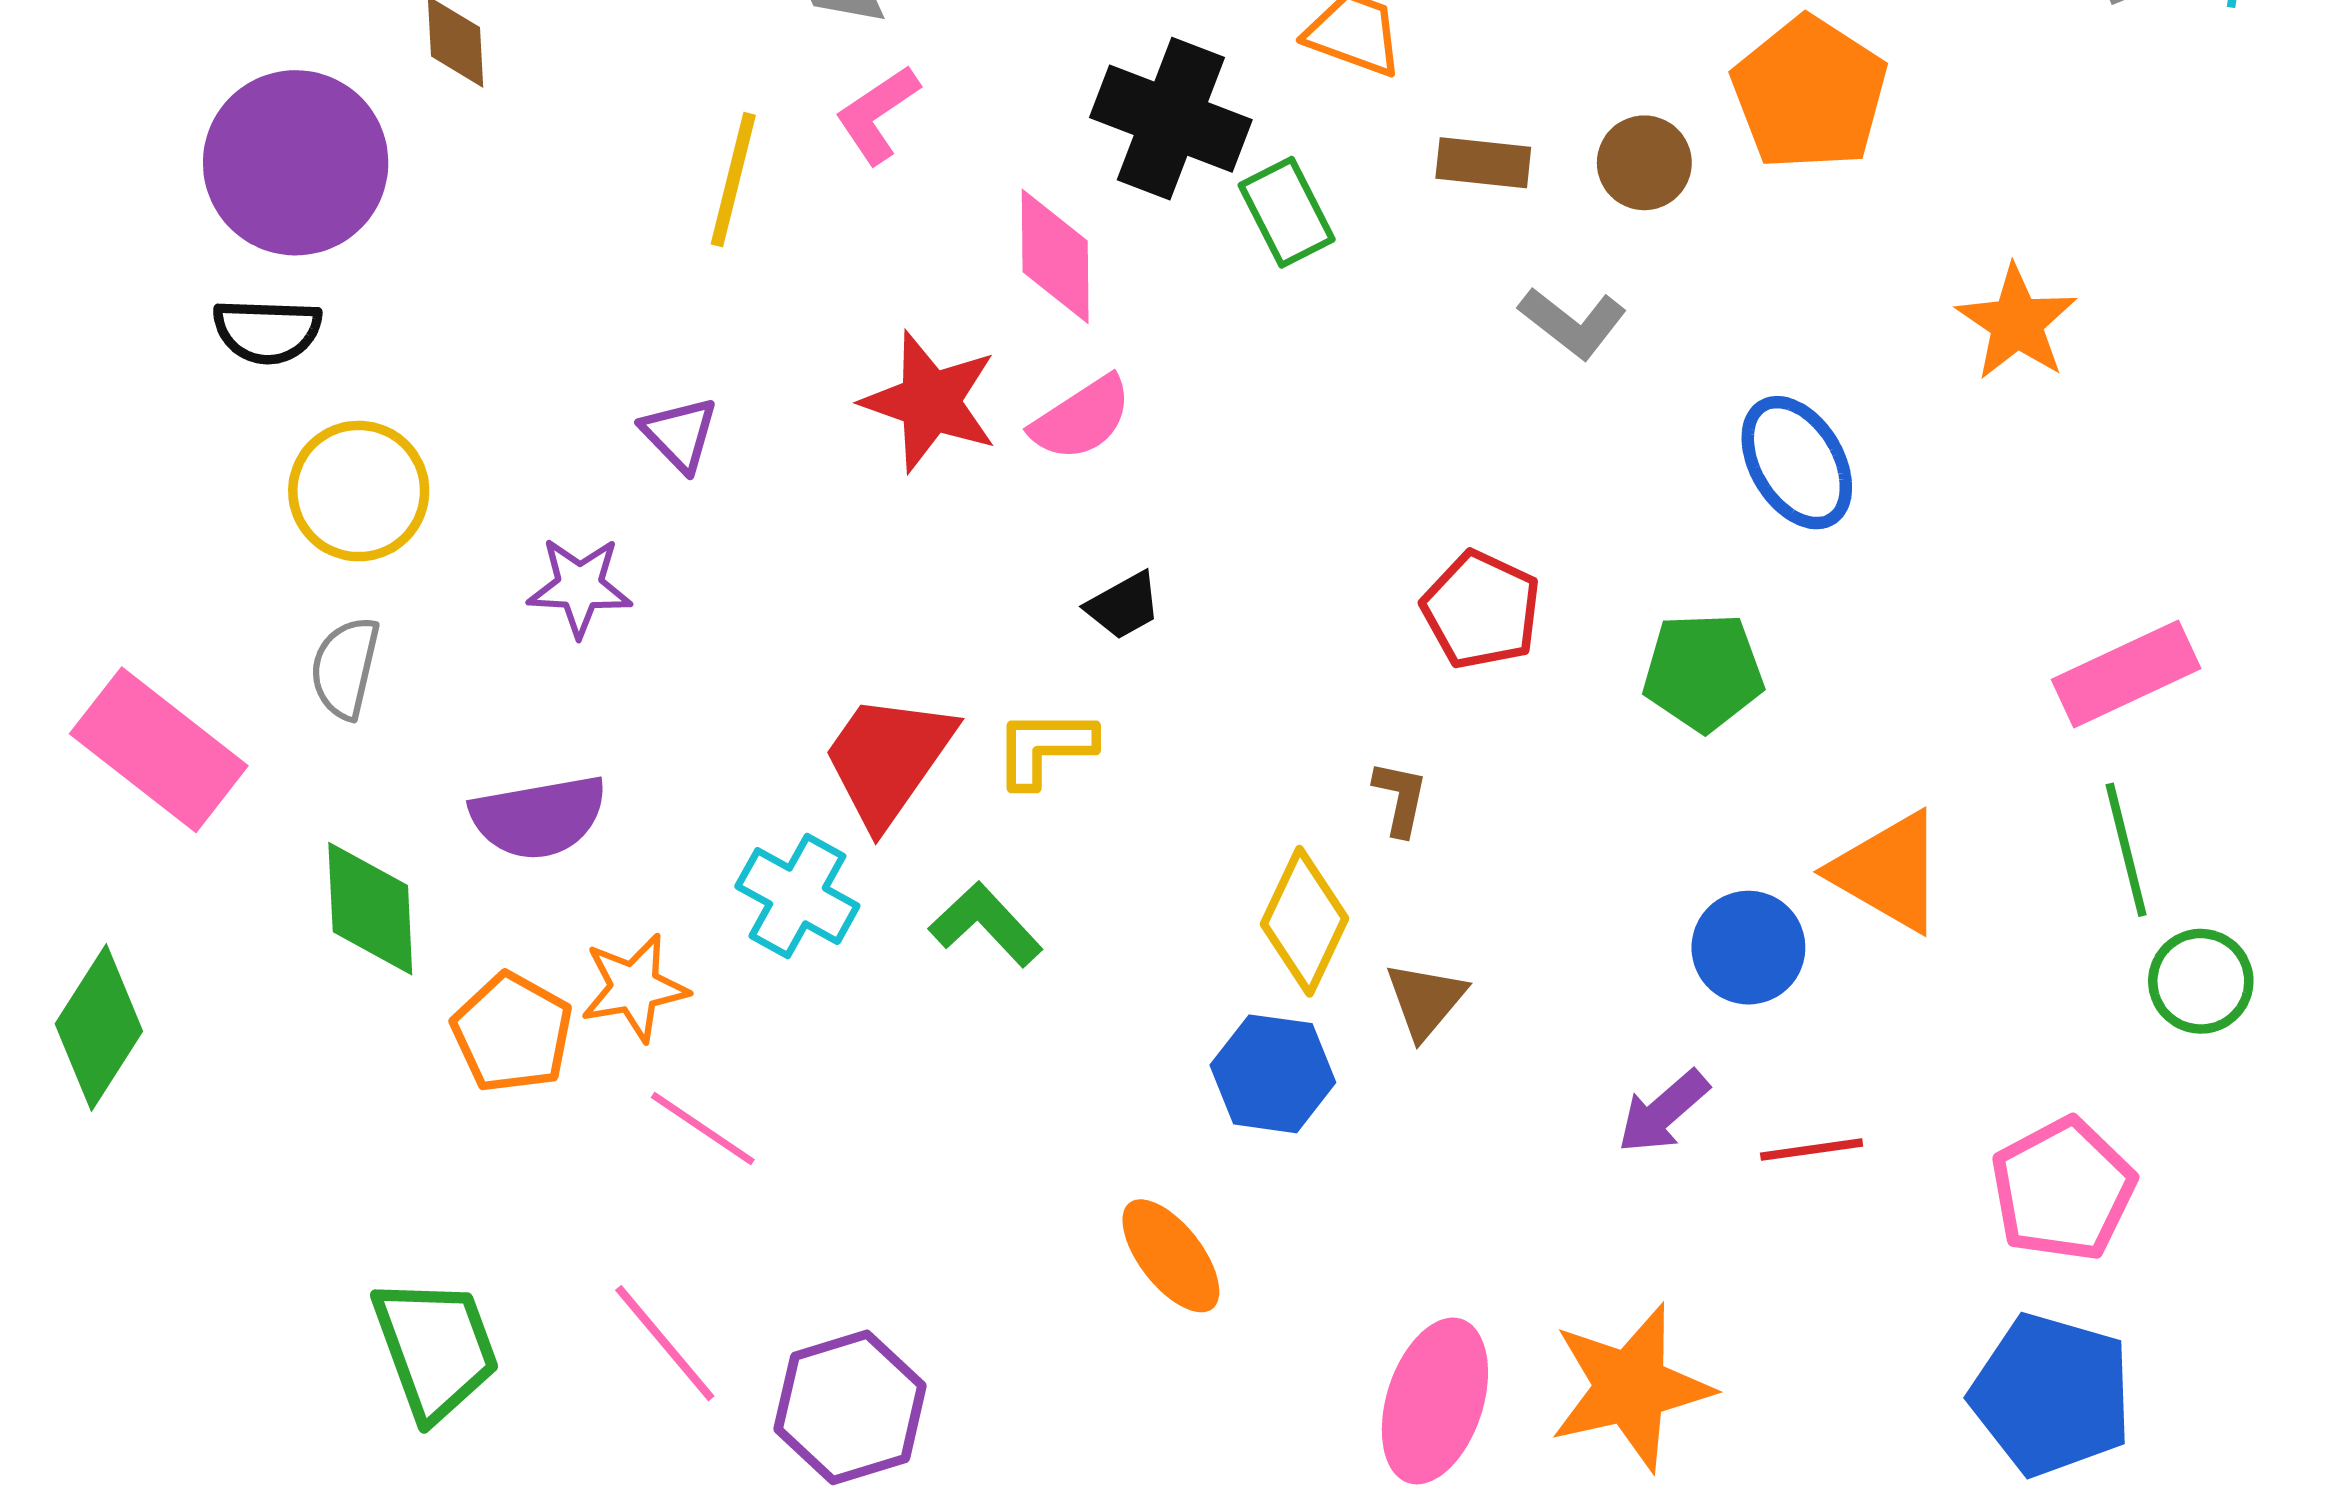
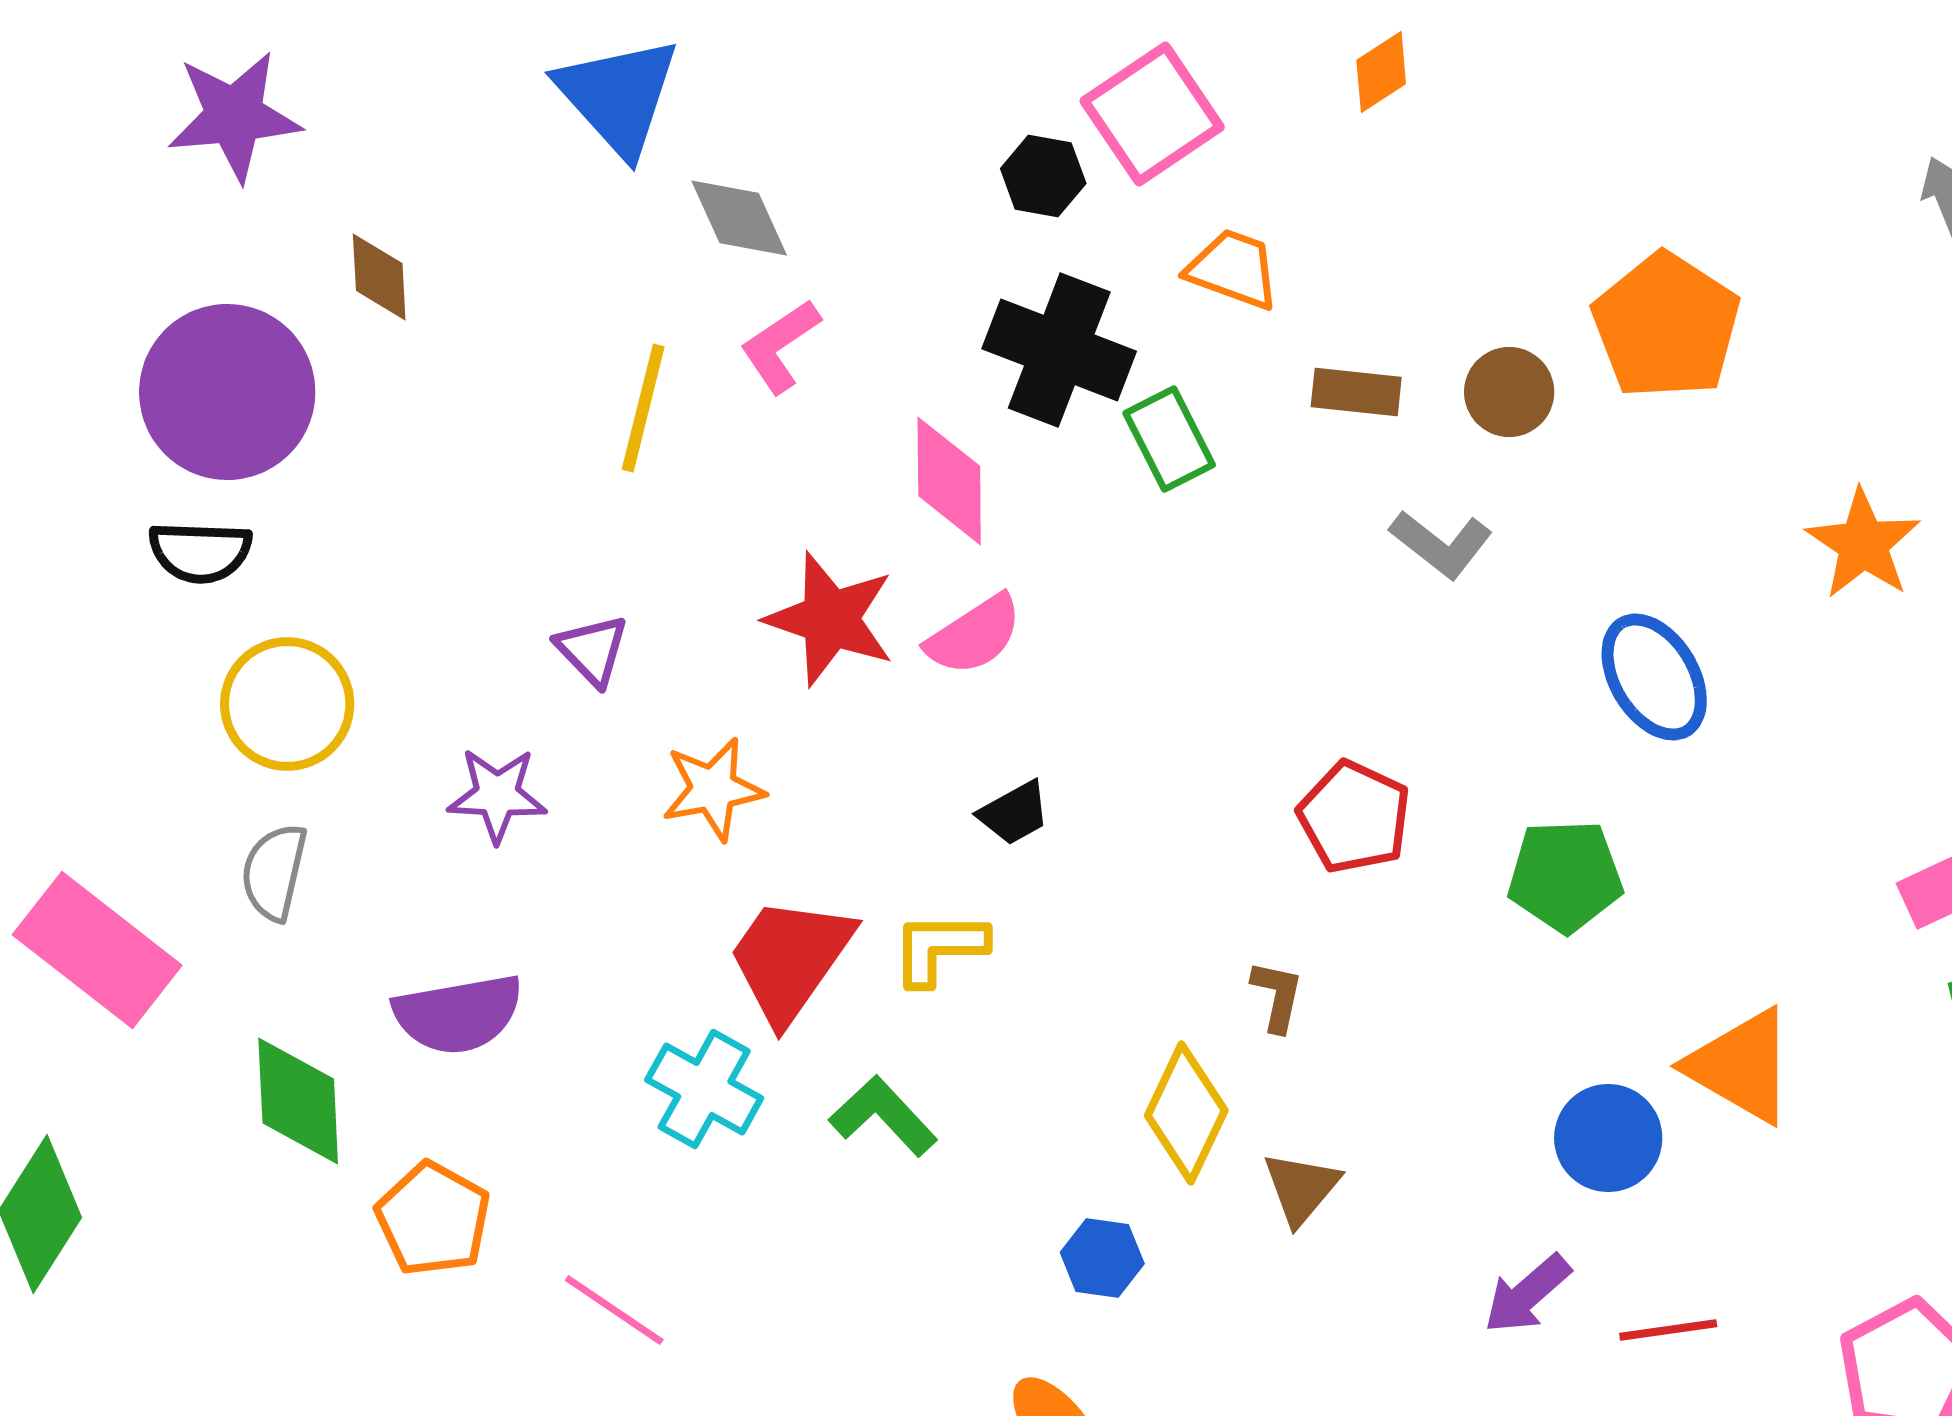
orange star: (634, 988) -> (713, 789), moved
blue hexagon: (1273, 1074) -> (1102, 1258), moved, size x0.7

